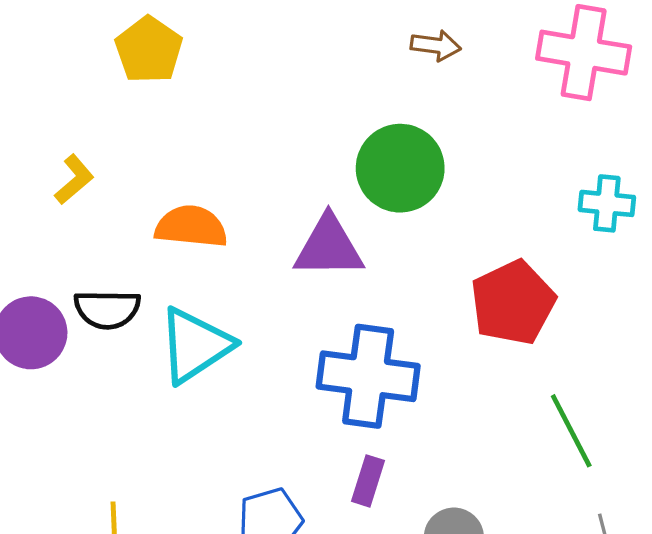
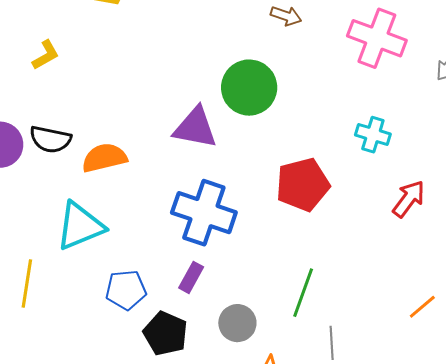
orange semicircle: (191, 227) -> (104, 158), moved, turned -30
cyan triangle: (195, 345) -> (80, 226), moved
green line: (571, 431) -> (303, 293), moved, turned 36

